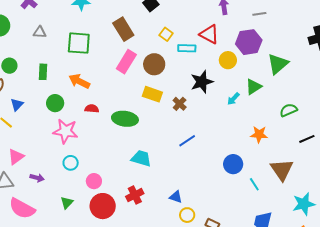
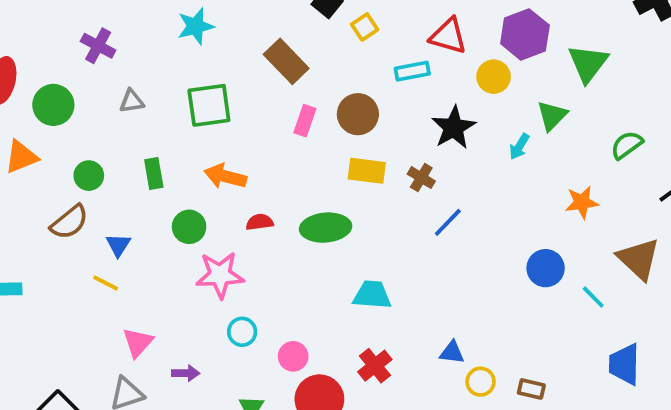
yellow square: (166, 34) -> (365, 27), moved, turned 32
pink rectangle: (126, 62) -> (305, 121), size x0.7
blue line: (187, 141) -> (448, 222), moved

